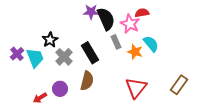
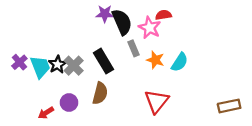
black star: (50, 40) -> (57, 64), moved
cyan semicircle: (151, 44) -> (180, 62), moved, turned 72
brown rectangle: (179, 85) -> (229, 106), moved, turned 42

